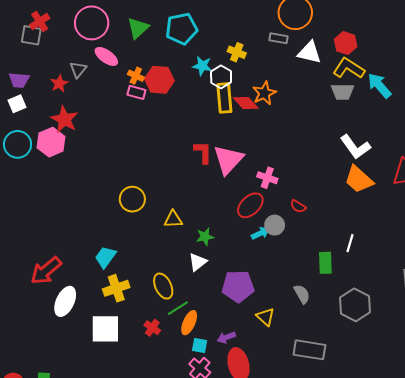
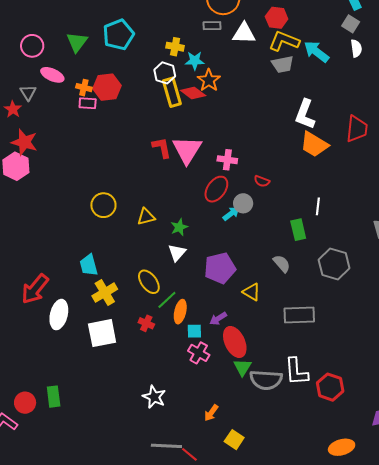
pink circle: (92, 23) -> (32, 46), size x0.7
cyan star: (202, 66) -> (195, 61), moved
white L-shape: (355, 147) -> (305, 114), turned 68
cyan trapezoid: (105, 257) -> (89, 265), turned -40

